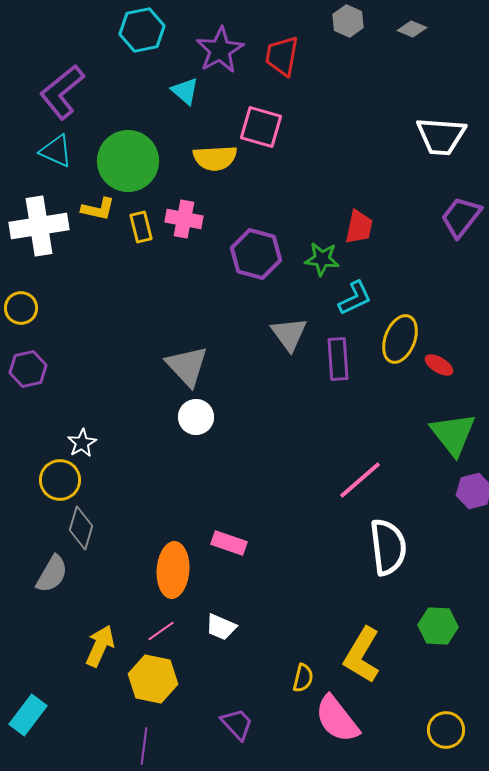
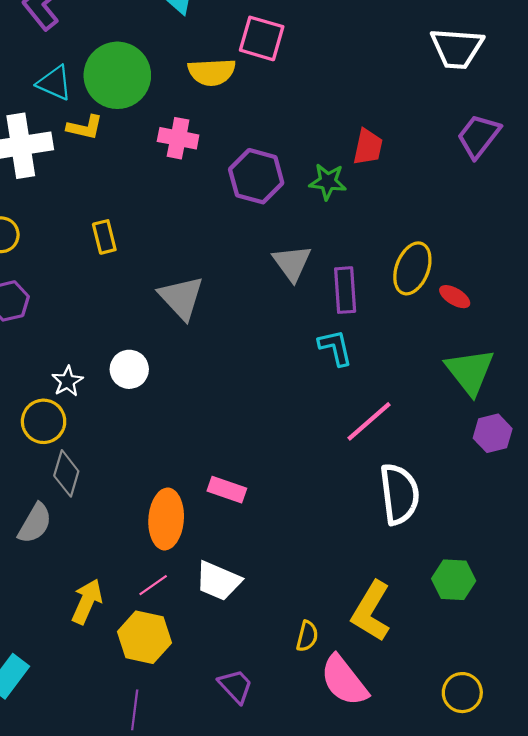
cyan triangle: (56, 151) -> (54, 83), moved
yellow rectangle: (141, 227) -> (104, 237), moved
cyan L-shape: (355, 298) -> (335, 348), moved, turned -78
white circle: (196, 417) -> (129, 369), moved
white trapezoid: (221, 627) -> (218, 581), size x1.4

